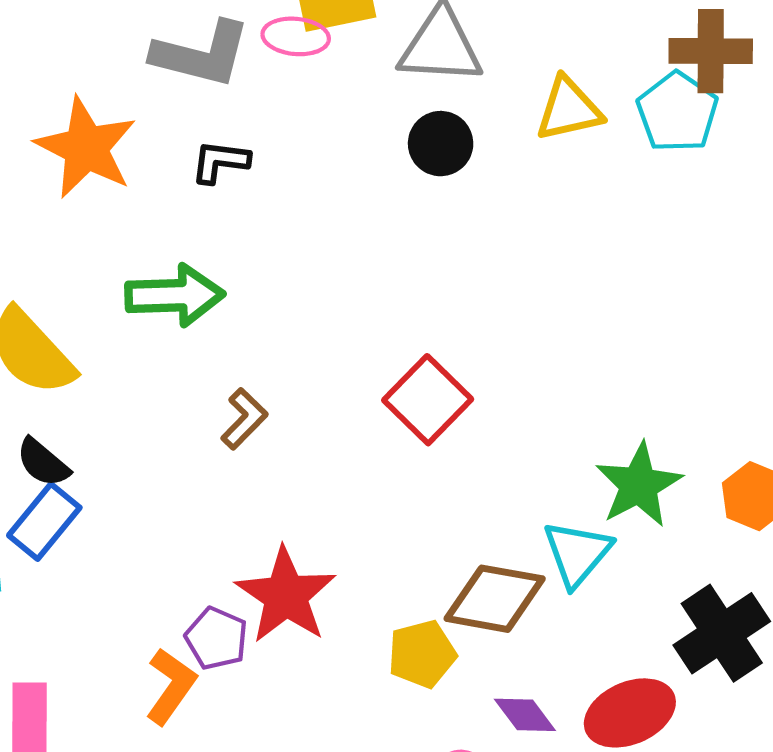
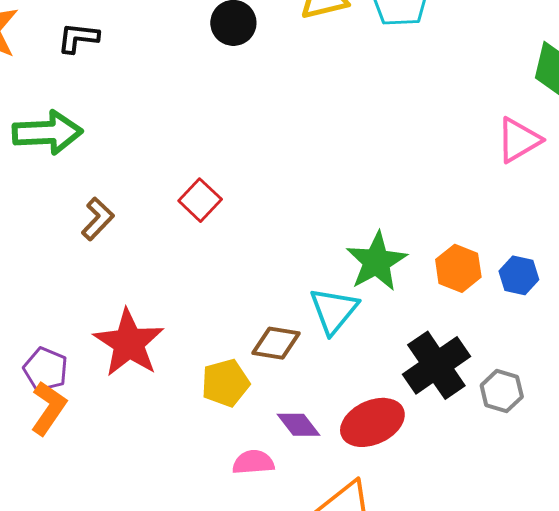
red square: (428, 400) -> (200, 200), moved, size x0.7
brown diamond: (495, 599) -> (276, 343), size x0.7
purple pentagon: (216, 638) -> (46, 369), moved

